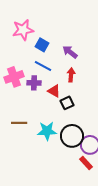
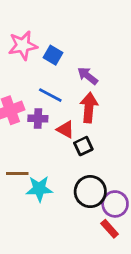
blue square: (42, 45) -> (53, 55), moved
red arrow: (71, 75) -> (89, 107), size x1.5
cyan star: (47, 131) -> (39, 189), moved

